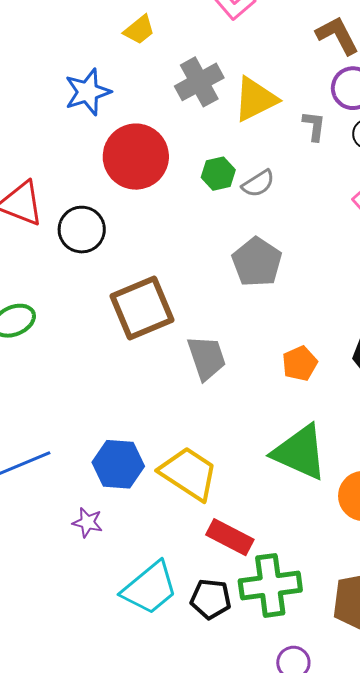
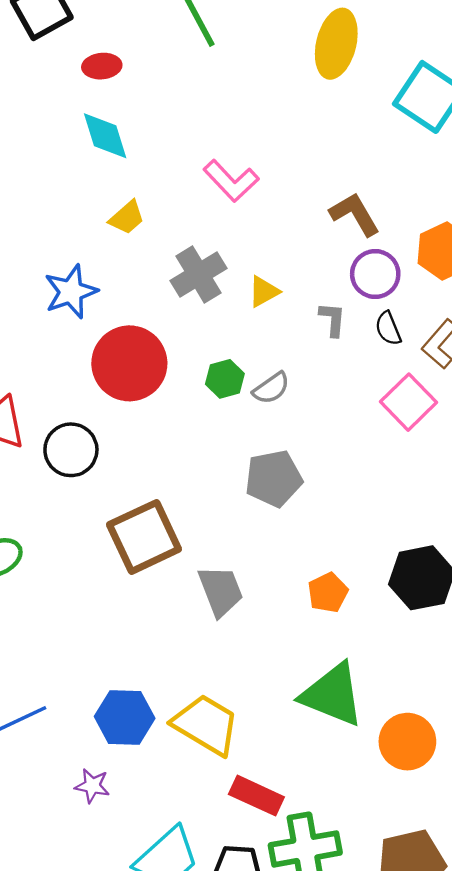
yellow triangle: (255, 99) -> (264, 292), size x0.6
gray pentagon: (257, 262) -> (274, 478), turned 30

